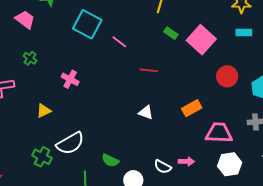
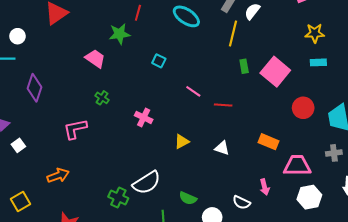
cyan square: (87, 24) -> (159, 61), size x0.5
green rectangle: (171, 33) -> (244, 66), turned 48
pink line: (119, 42) -> (193, 91), moved
orange rectangle: (192, 108) -> (268, 142), turned 54
yellow triangle: (44, 111) -> (182, 142), moved
pink arrow: (186, 161) -> (265, 187), moved, turned 77

